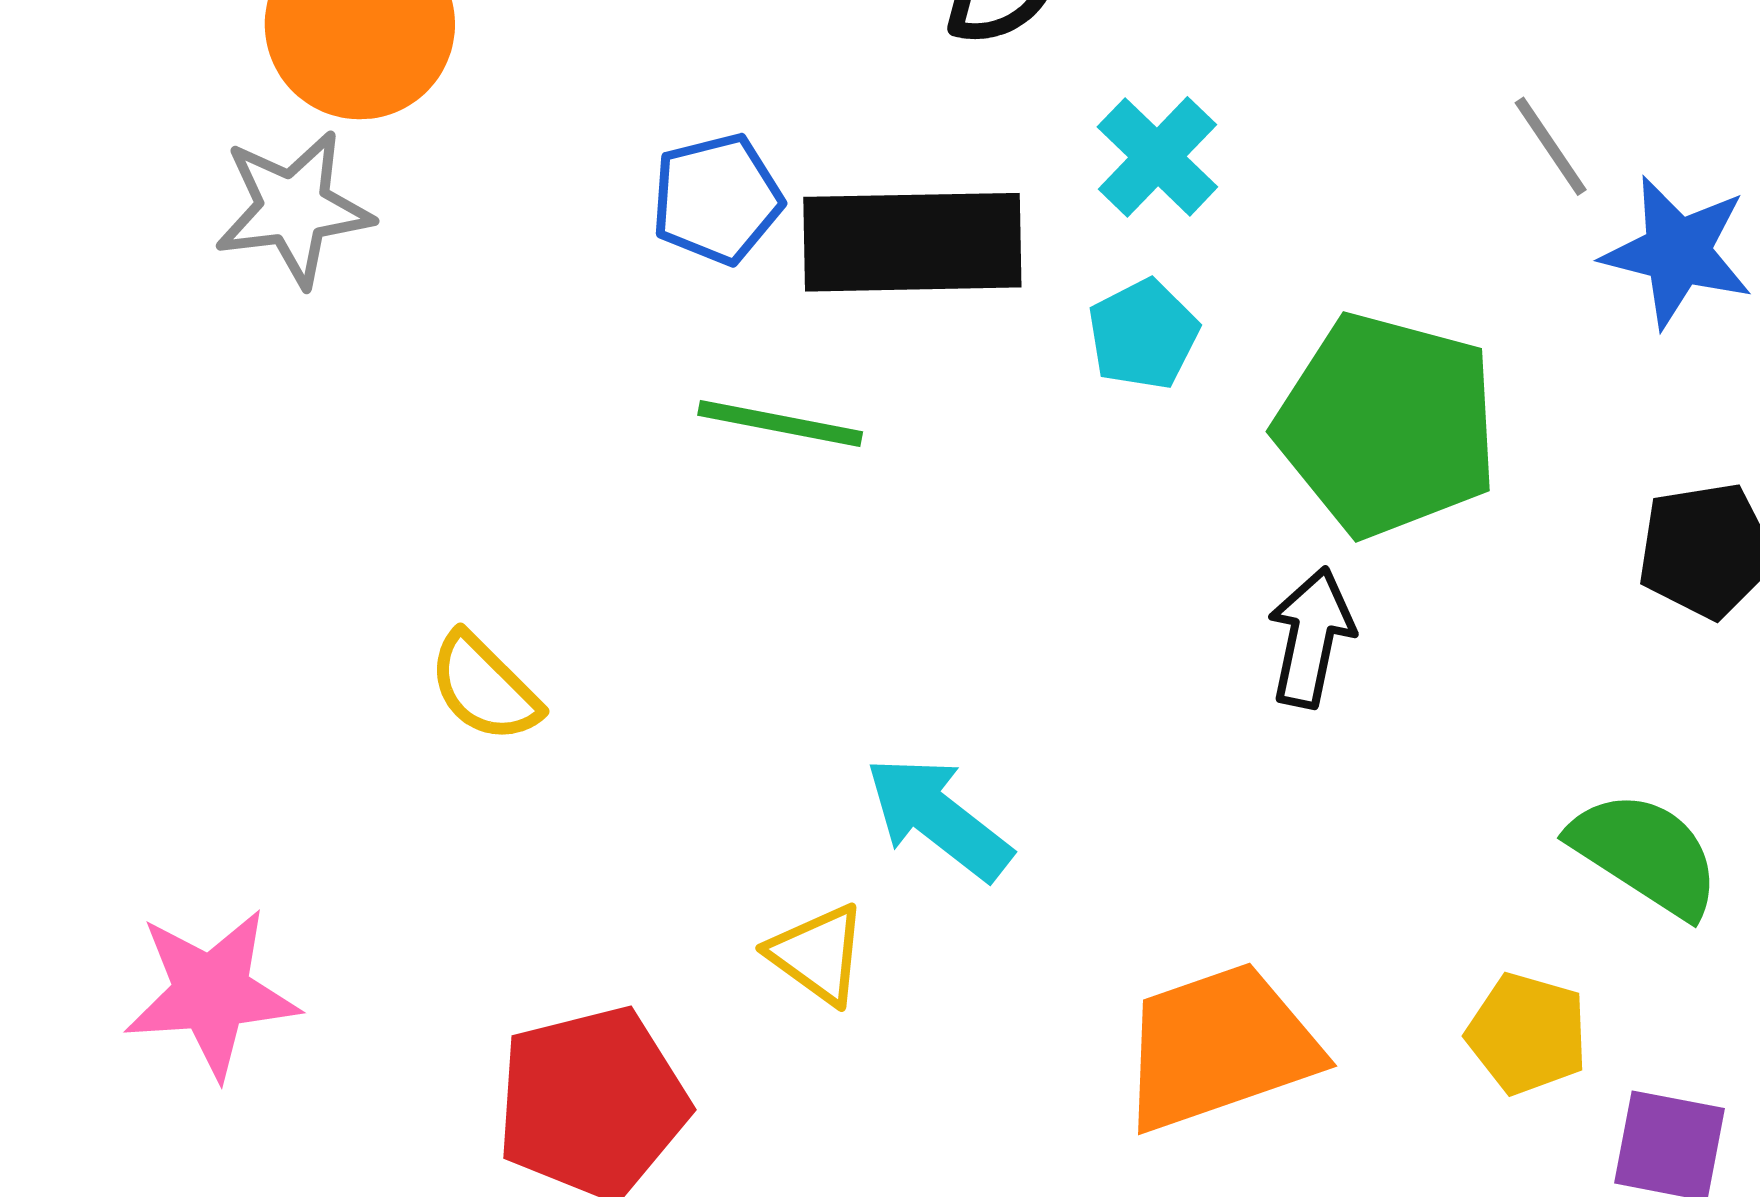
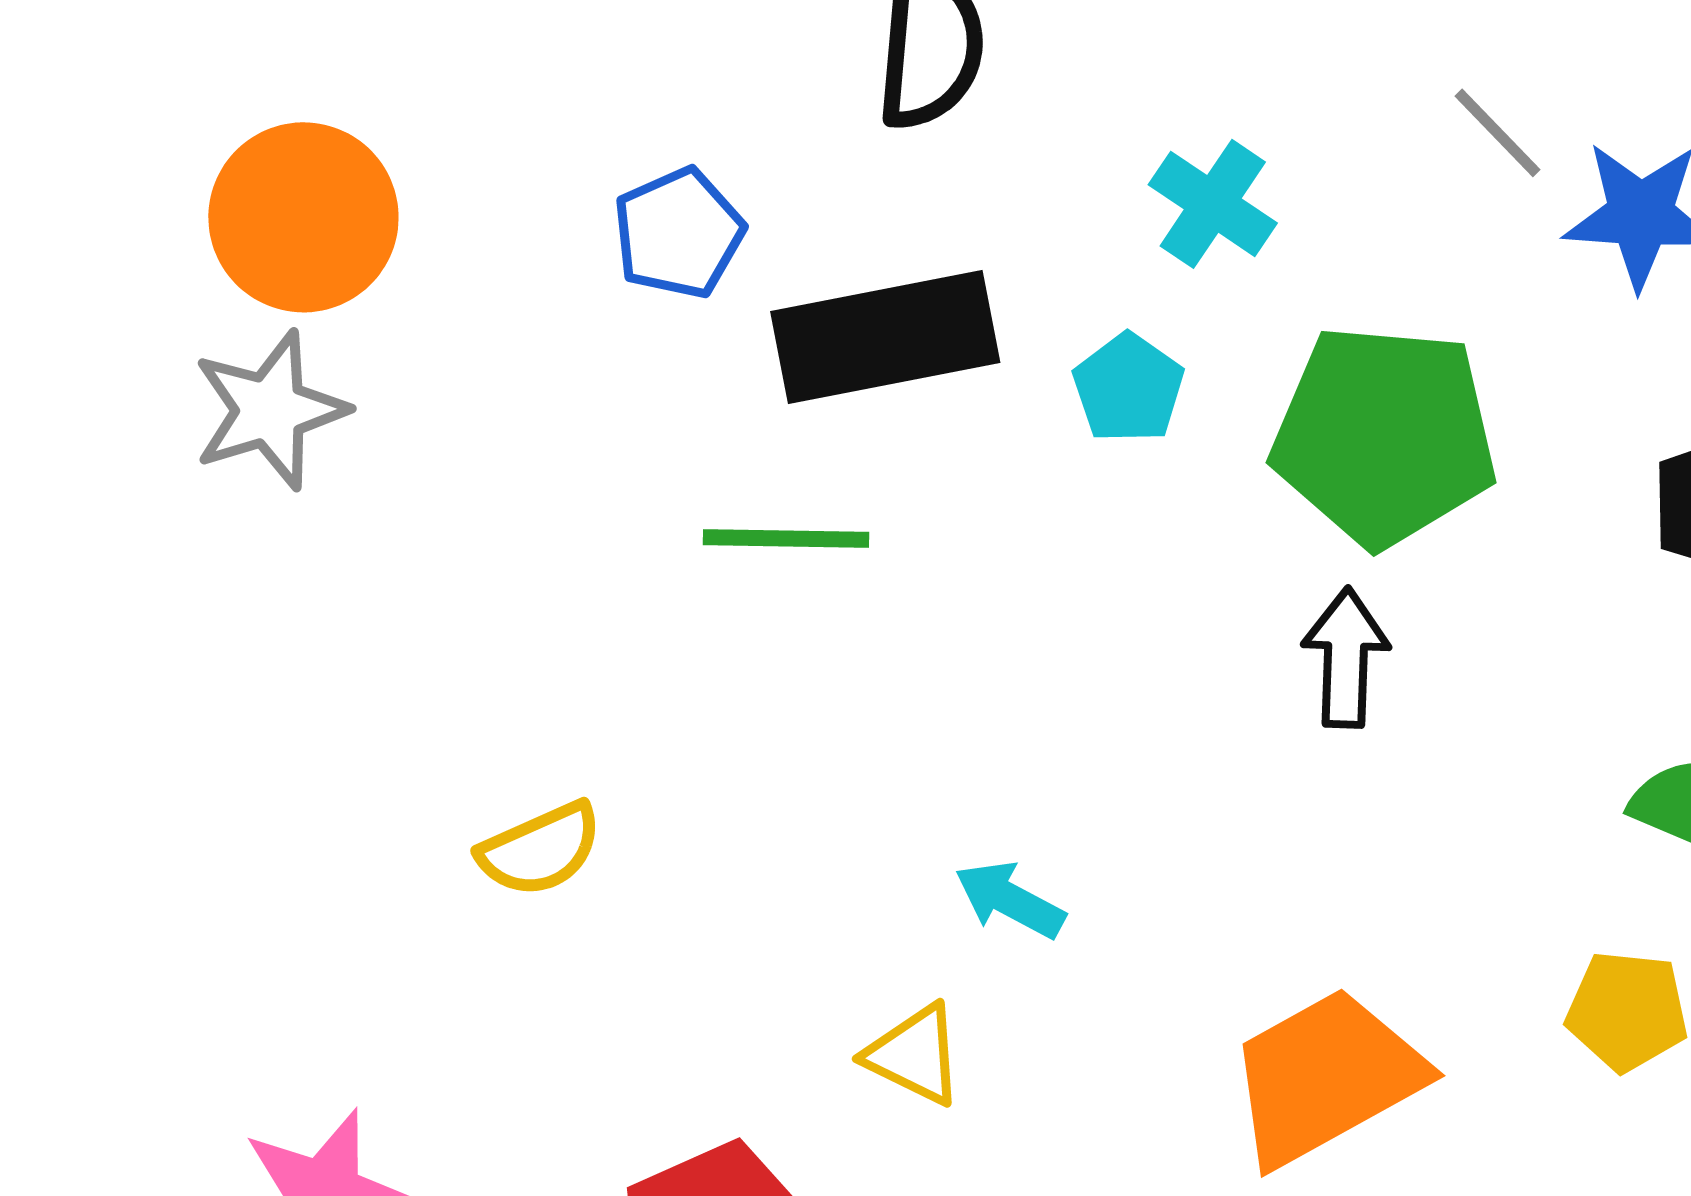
cyan cross: (1157, 157) -> (1213, 204), moved
blue pentagon: (717, 199) -> (678, 233), moved
yellow semicircle: (484, 688) -> (540, 849), turned -59
cyan arrow: (938, 818) -> (1010, 900), size x0.7

